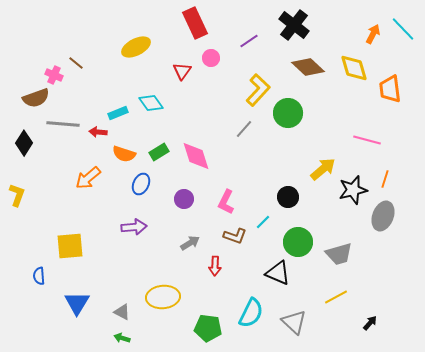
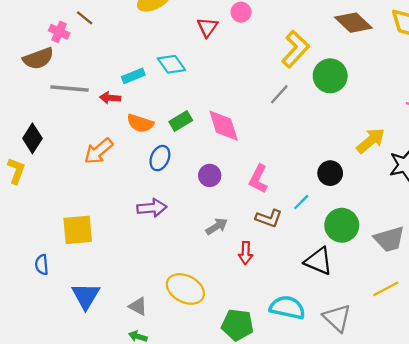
black diamond: (24, 143) -> (32, 138), moved
yellow ellipse: (163, 297) -> (185, 289), turned 32
cyan semicircle: (251, 313) -> (287, 307), turned -104

